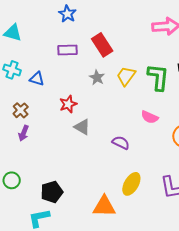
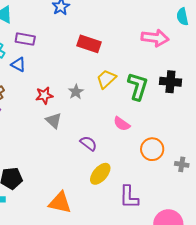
red rectangle: (102, 45) -> (89, 44), turned -50
purple rectangle: (67, 50) -> (25, 39), moved
gray star: (97, 78) -> (76, 92), moved
yellow ellipse: (131, 184) -> (100, 174), moved

